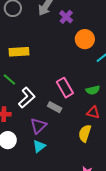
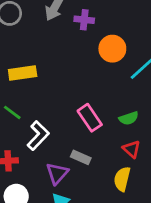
purple cross: (66, 17) -> (84, 20), turned -32
gray rectangle: (55, 107) -> (81, 157), moved
red triangle: (93, 112) -> (132, 149), turned 32

